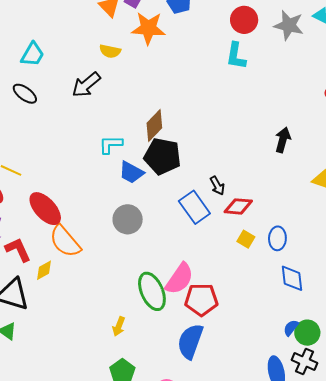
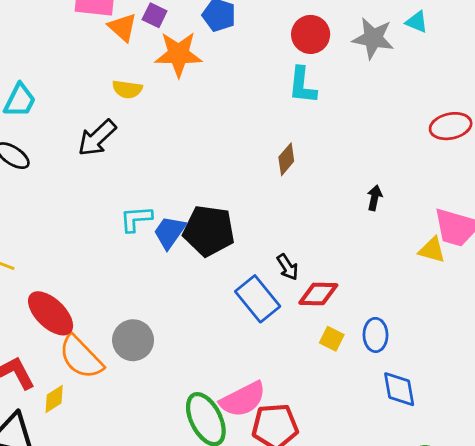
brown diamond: (154, 125) -> (286, 159), moved, size x0.7
black arrow: (283, 140) -> (375, 198), size x0.7
blue trapezoid: (131, 172) -> (170, 232), moved, turned 100
gray circle: (128, 219) -> (133, 340), moved
pink semicircle: (179, 279) -> (243, 399), turned 32

